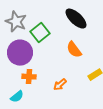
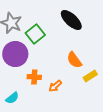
orange semicircle: (74, 50) -> (74, 60), moved
orange cross: (29, 77) -> (34, 77), moved

